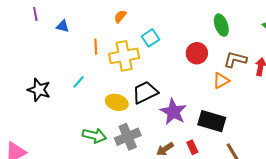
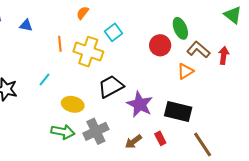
green ellipse: (221, 25) -> (180, 28), moved
yellow cross: (124, 56) -> (88, 52), turned 32
brown L-shape: (235, 59) -> (198, 50), turned 30
yellow ellipse: (117, 102) -> (73, 104), moved

